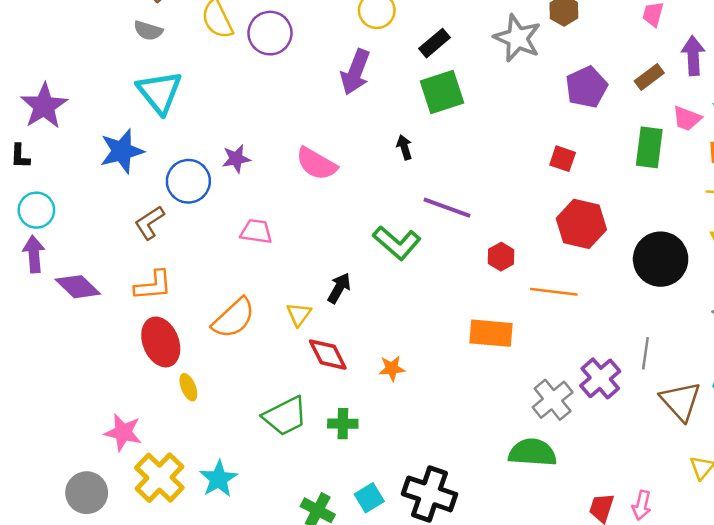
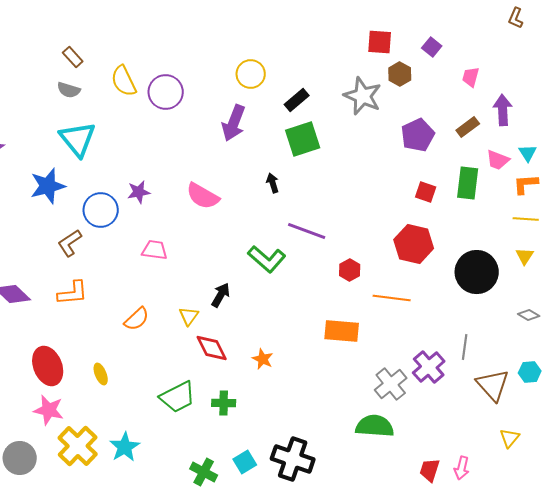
red square: (563, 159) -> (426, 192), moved
orange semicircle: (234, 318) -> (137, 319), size x0.7
red ellipse: (161, 342) -> (48, 366), moved
orange star: (392, 368) -> (263, 359), turned 30

